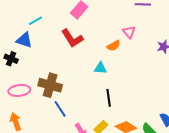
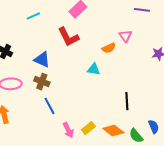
blue triangle: (24, 40) -> (42, 59), moved
brown cross: (50, 85) -> (42, 82), size x0.7
black line: (109, 98) -> (127, 101), moved

